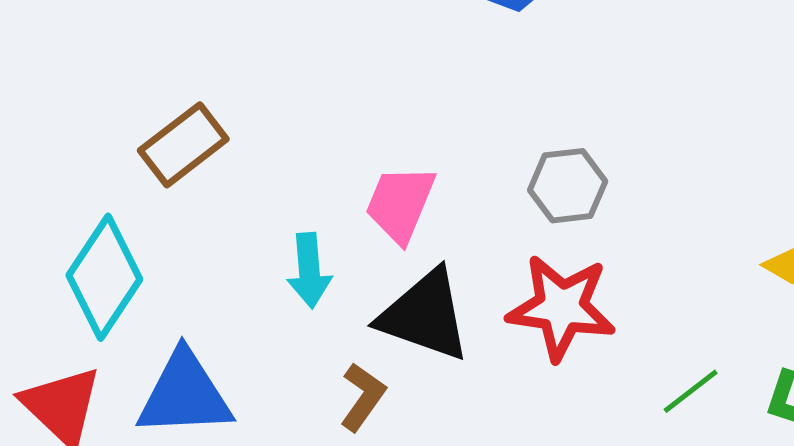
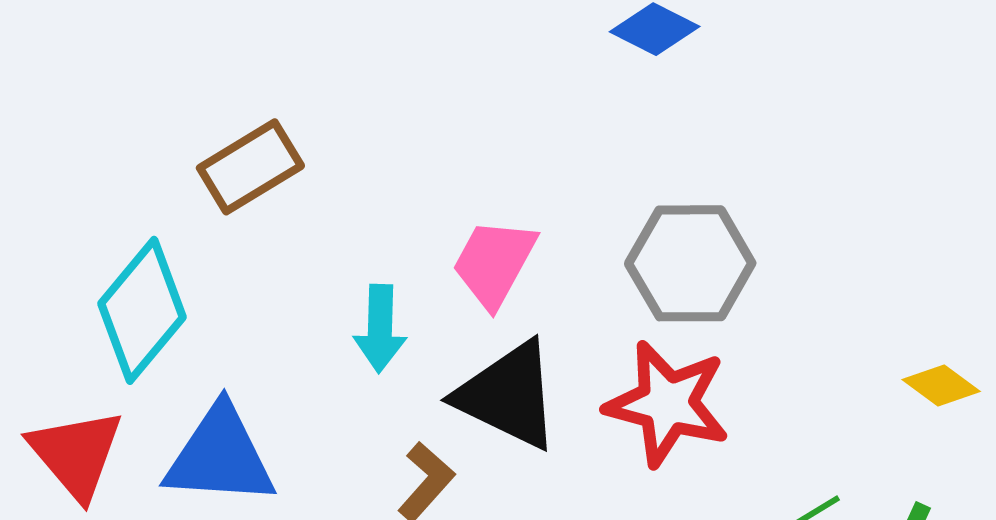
gray hexagon: (568, 186) -> (690, 263), size x1.4

